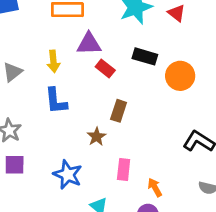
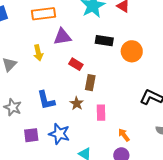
red rectangle: (105, 68) -> (76, 64), moved
blue L-shape: (56, 101) -> (46, 100), moved
purple square: (15, 165) -> (31, 135), moved
pink rectangle: (124, 170) -> (101, 113), moved

